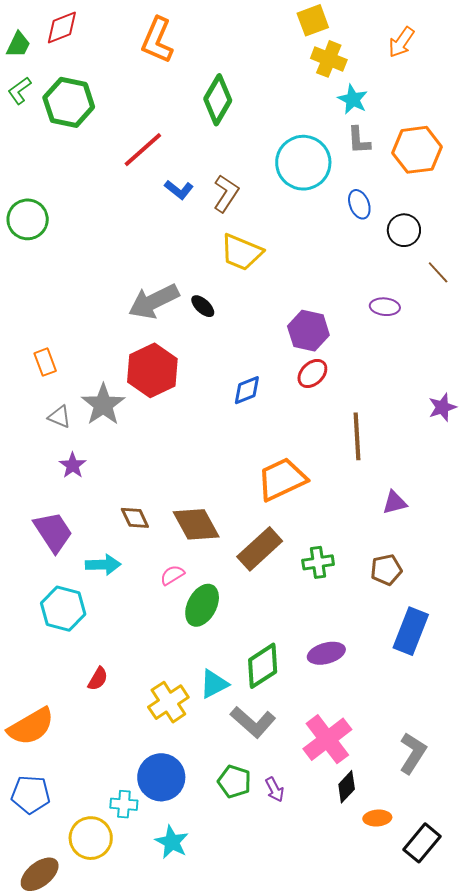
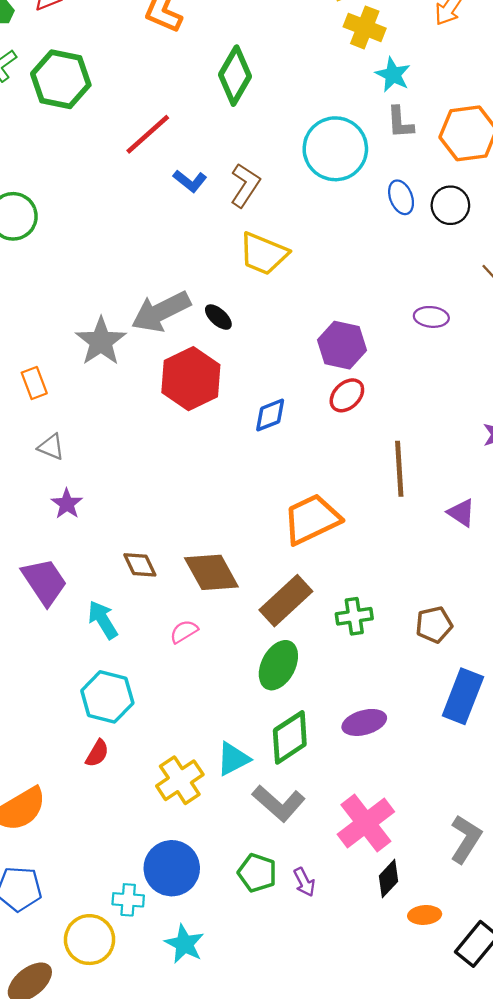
black circle: (404, 230) -> (450, 205), moved
red hexagon: (152, 370) -> (191, 379), moved
gray star: (103, 405) -> (101, 341), moved
purple triangle: (395, 503) -> (461, 513), moved, turned 48
cyan arrow: (103, 565) -> (103, 620), turned -120
green ellipse: (202, 605) -> (278, 665), moved
cyan hexagon: (63, 609) -> (107, 697), moved

